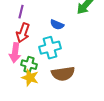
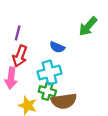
green cross: (29, 65) -> (47, 91), moved

